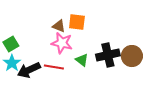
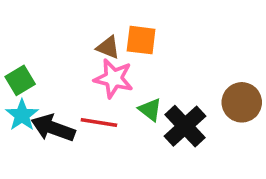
black cross: (108, 55) -> (185, 126), moved, turned -30
black arrow: (29, 70) -> (53, 128), turned 45

